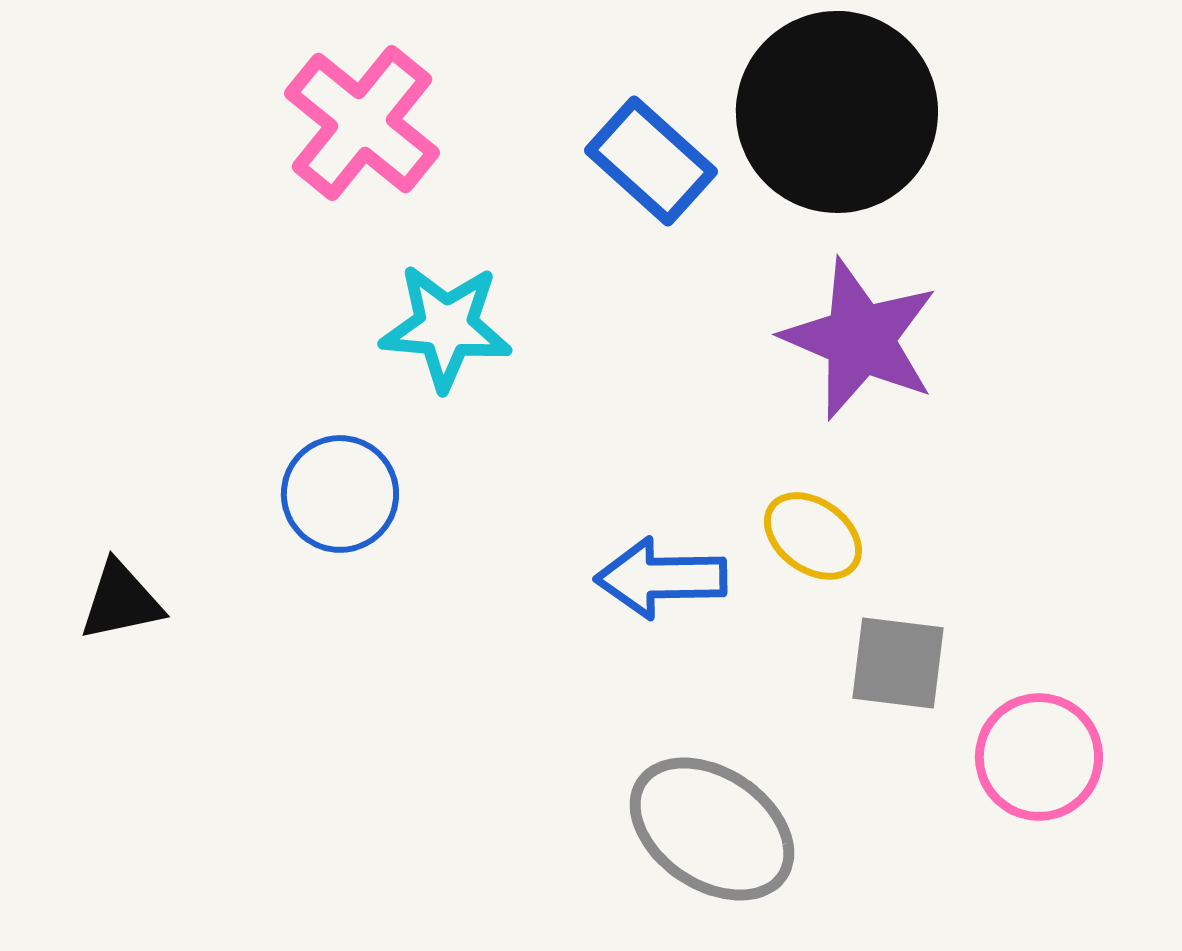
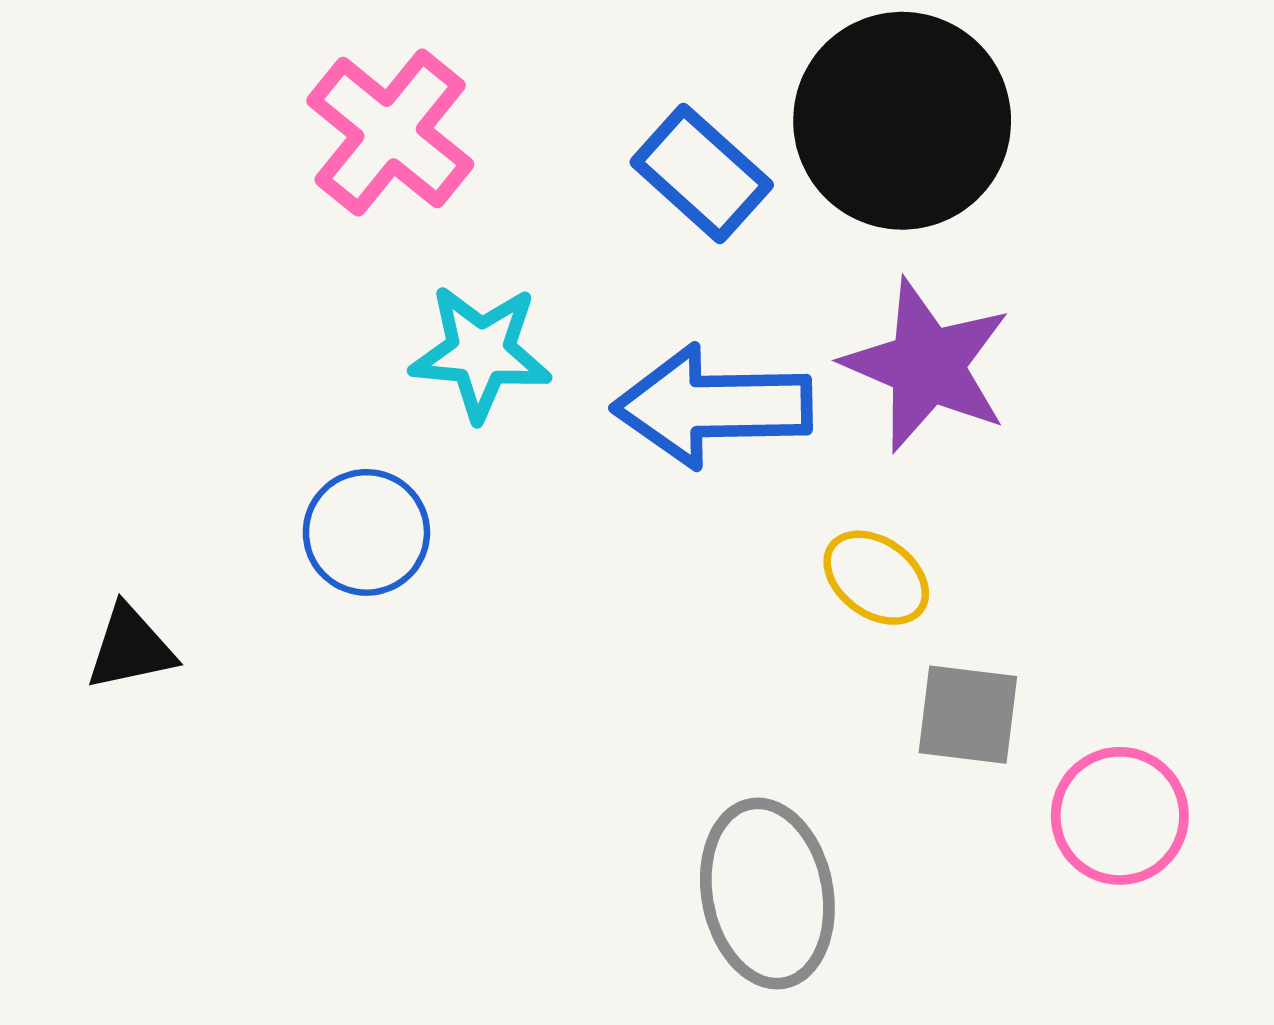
blue arrow: (661, 578) -> (712, 406), moved, size x1.4
gray ellipse: (712, 829) -> (767, 893), turned 45

